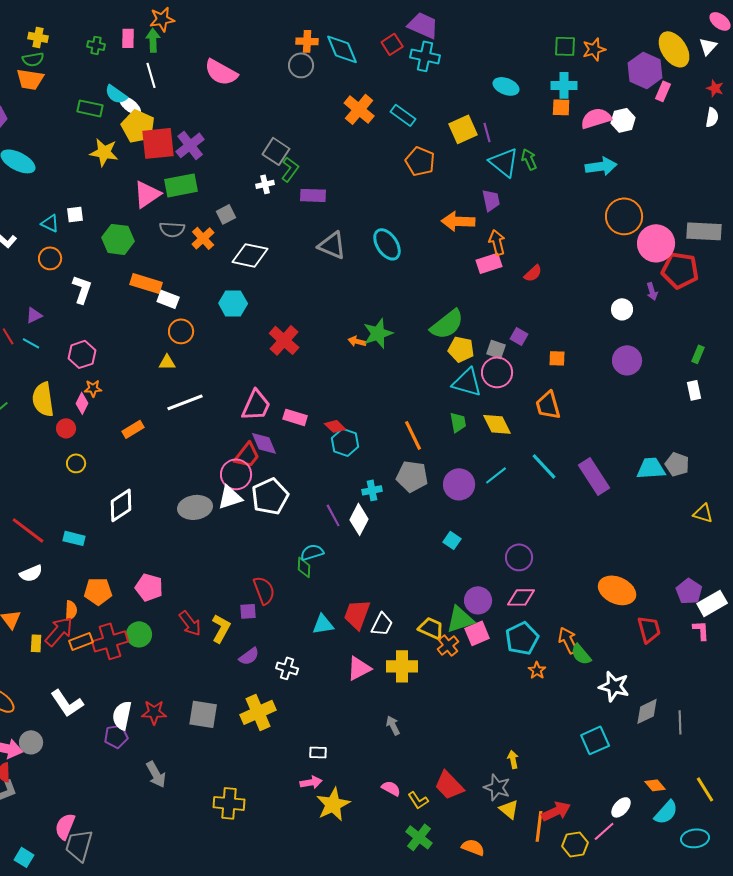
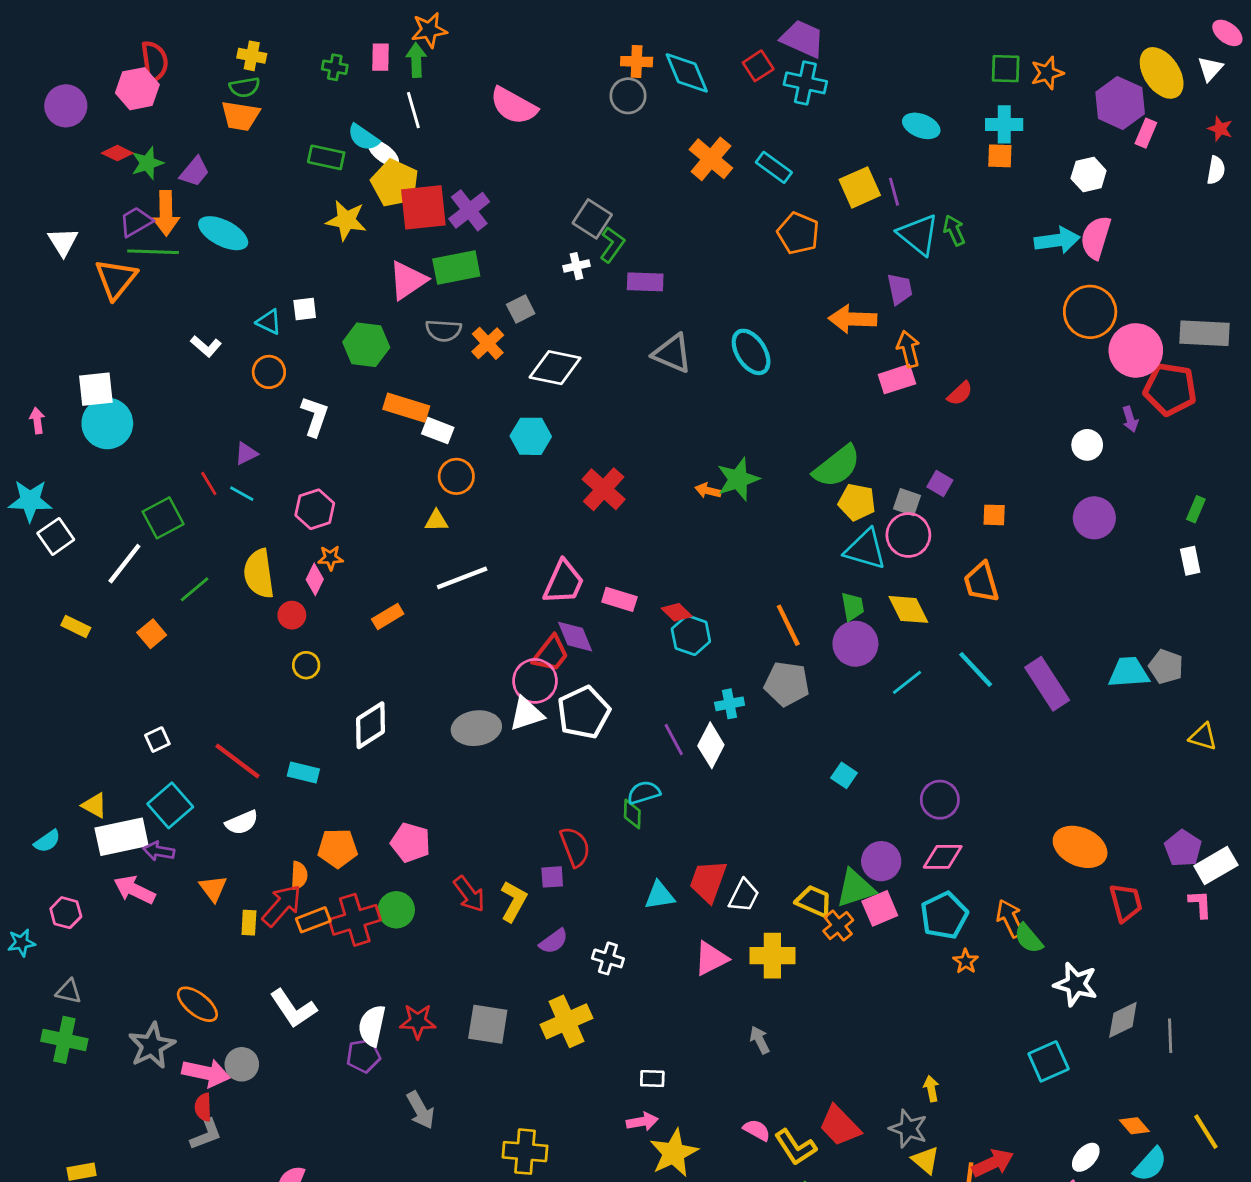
pink semicircle: (596, 118) -> (1096, 237), moved, turned -56
purple circle: (459, 484) -> (855, 644), moved
yellow L-shape: (418, 800) -> (795, 1147), size x1.4

